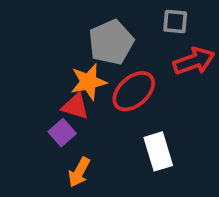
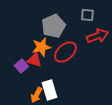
purple square: (62, 133) -> (21, 66), moved
white rectangle: (158, 151) -> (49, 90), moved

